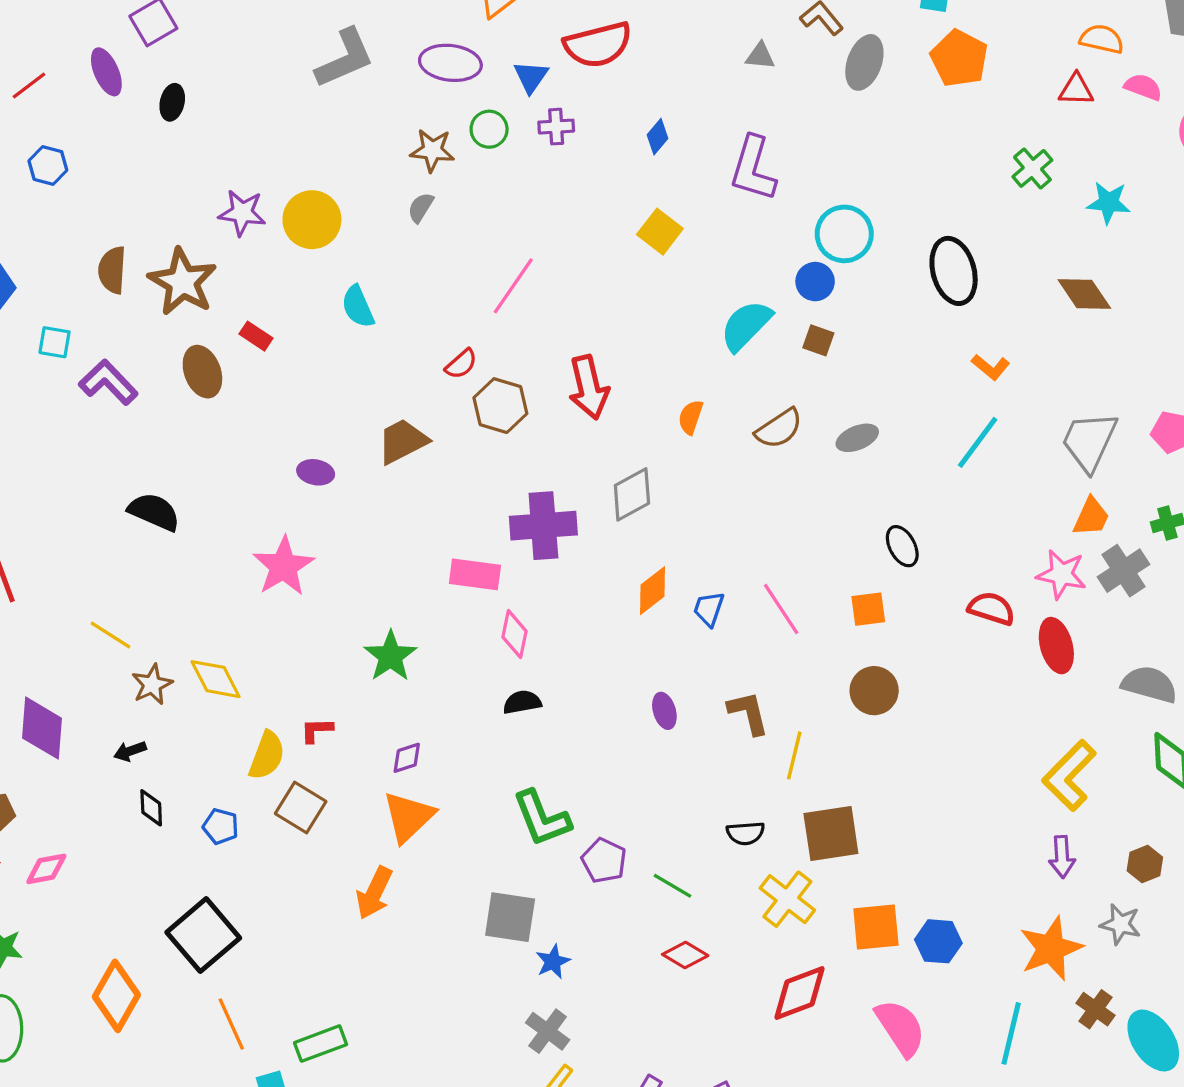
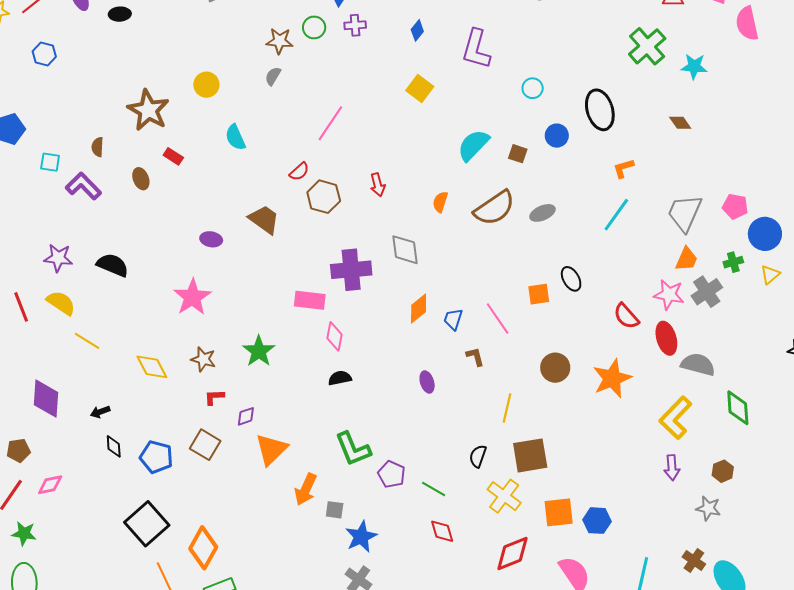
black ellipse: (172, 102) -> (120, 14), turned 75
green cross: (1032, 168) -> (647, 46), size x1.5
purple star: (242, 213) -> (58, 258), moved
yellow circle: (312, 220) -> (206, 85), size x0.7
cyan circle: (844, 234) -> (533, 88), size x0.6
brown semicircle: (112, 270) -> (97, 147), moved, size x0.7
brown star: (183, 282) -> (148, 110), moved
blue circle: (815, 282) -> (557, 136), moved
brown diamond: (1084, 294) -> (680, 123), size x0.7
orange L-shape: (991, 367) -> (623, 168), turned 125
brown ellipse: (202, 372) -> (141, 179), size x0.7
red arrow: (589, 387) -> (378, 185), size x0.6
brown semicircle: (779, 429) -> (494, 208), size x1.4
brown trapezoid: (402, 441) -> (264, 219), turned 64
gray diamond: (632, 494) -> (405, 250), turned -68
red semicircle: (991, 608) -> (626, 316), turned -148
orange square: (868, 609) -> (539, 294), moved
gray semicircle: (1149, 684) -> (698, 364), moved
brown star: (152, 685) -> (203, 359), moved, turned -30
brown L-shape: (748, 713) -> (475, 357), moved, size x0.7
yellow semicircle: (267, 755) -> (61, 303), moved, turned -76
purple diamond: (407, 758) -> (246, 416), moved
blue pentagon: (221, 826) -> (156, 457), size x1.5
black semicircle: (745, 833) -> (478, 456), turned 115
orange arrow: (374, 893) -> (306, 489), moved
gray square: (510, 917) -> (335, 510), size x0.6
orange star: (1051, 948) -> (612, 378), moved
red diamond: (685, 955) -> (442, 531), turned 44
blue star: (553, 962) -> (361, 537), size x1.5
orange diamond: (116, 996) -> (203, 548), moved

